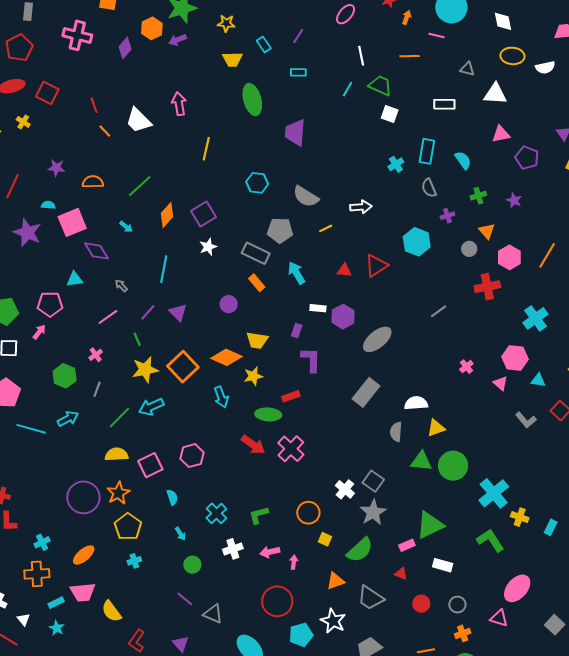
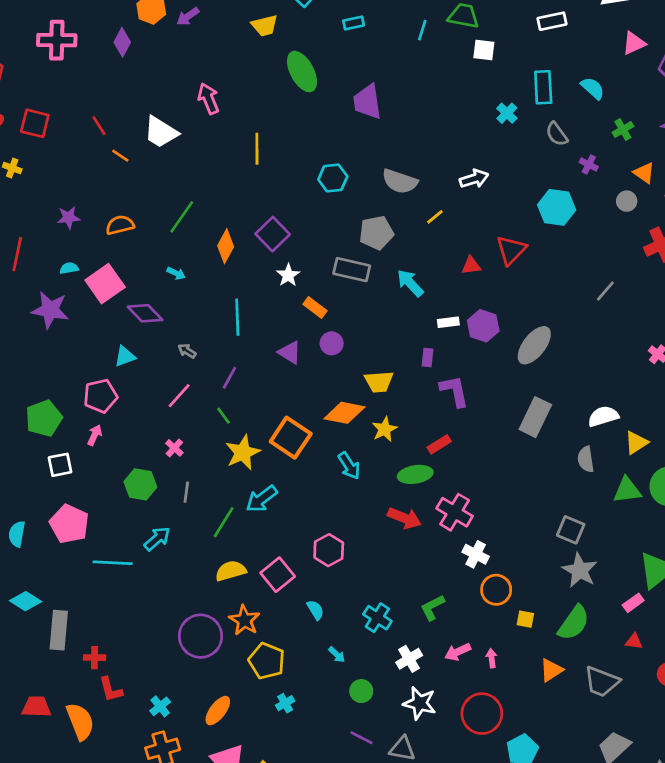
purple cross: (447, 216) -> (589, 165), turned -32
orange rectangle: (257, 283) -> (315, 308), moved
purple triangle: (178, 312) -> (290, 352), moved
white cross: (345, 489) -> (476, 554), moved
white star: (333, 621) -> (420, 703), moved

